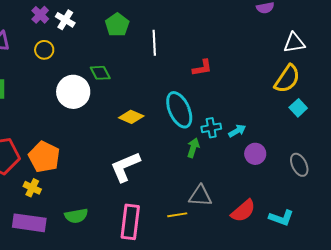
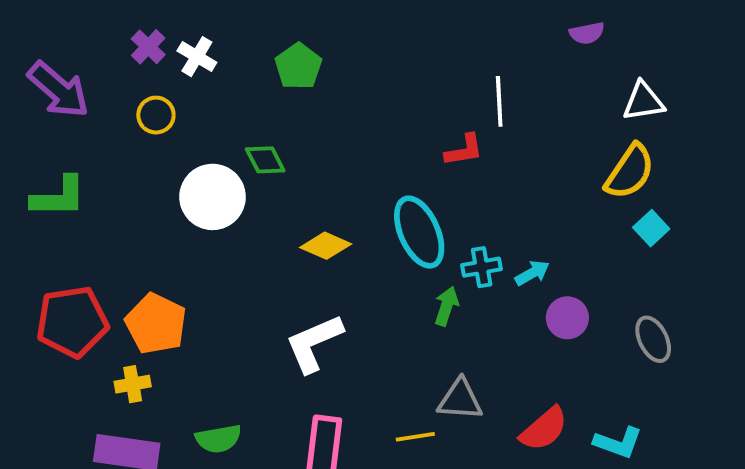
white line: (154, 43) -> (499, 101), moved
yellow cross: (32, 188) -> (133, 384), turned -36

